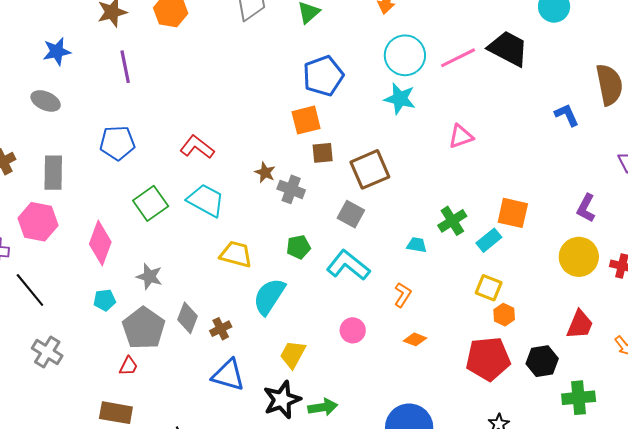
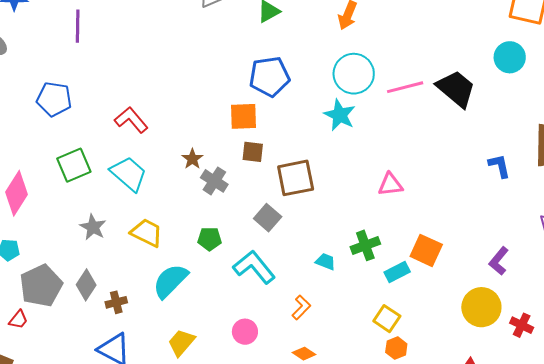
pink triangle: (461, 136) -> (390, 185), moved
gray star: (149, 277) -> (93, 227), moved

